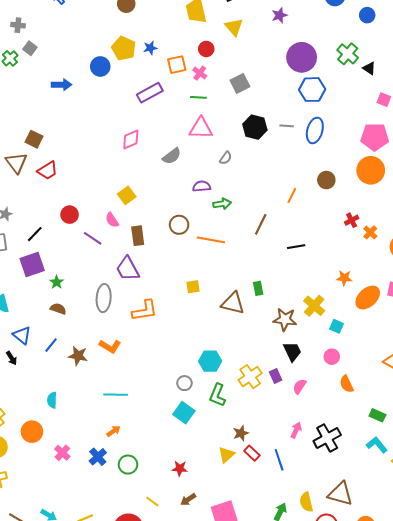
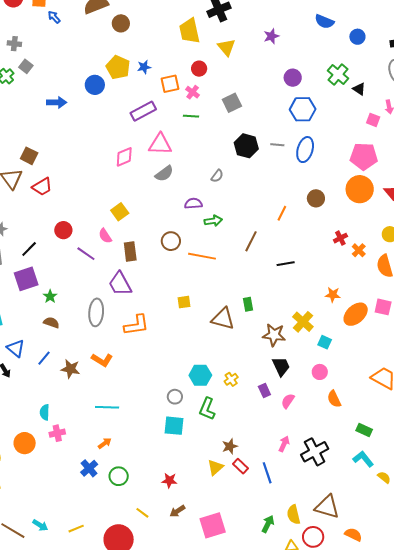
purple circle: (302, 57) -> (293, 78), size x0.6
pink triangle: (201, 128) -> (160, 144), moved
yellow cross: (250, 377) -> (231, 379), moved, size x0.6
cyan square: (184, 413) -> (174, 426), turned -30
pink cross: (62, 453) -> (57, 433), moved, turned 35

